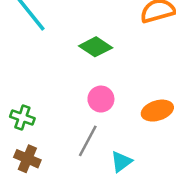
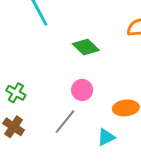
cyan triangle: (121, 162) -> (106, 137), moved

